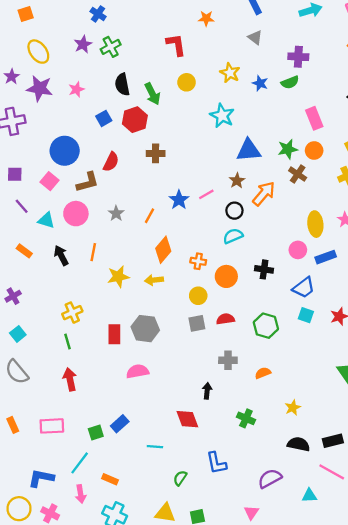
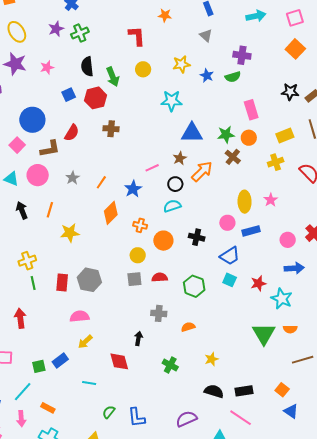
yellow star: (230, 73) -> (181, 64), turned 30
cyan star: (222, 116) -> (172, 101), turned -30
blue star: (179, 200) -> (133, 189), moved
yellow arrow: (154, 280) -> (85, 342), moved, turned -42
green line: (67, 341) -> (33, 283), moved
blue L-shape: (216, 463) -> (136, 417), moved

